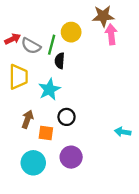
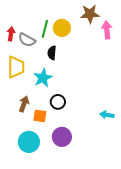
pink arrow: (111, 34) -> (107, 30), moved
red arrow: (13, 39) -> (11, 34), turned -56
green line: (52, 45) -> (45, 29), moved

